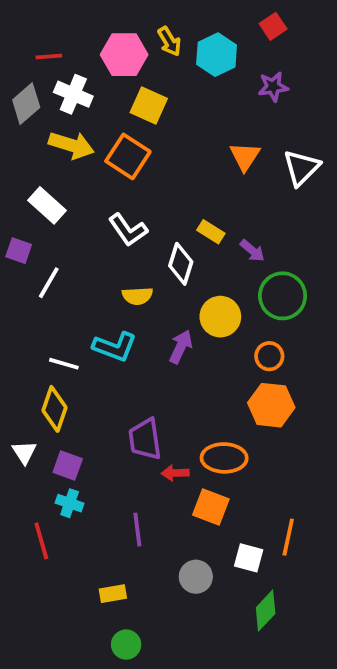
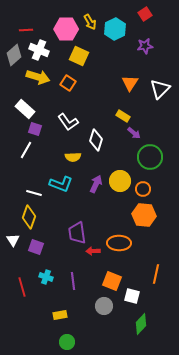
orange square: (128, 156) -> (68, 83), size x0.7
yellow rectangle: (211, 232) -> (123, 116), moved
purple square: (19, 251) -> (35, 129), moved
yellow circle: (220, 317) -> (120, 181), moved
cyan cross: (70, 503) -> (46, 277), moved
orange square: (211, 507) -> (112, 281), moved
orange line: (288, 537) -> (156, 274), moved

